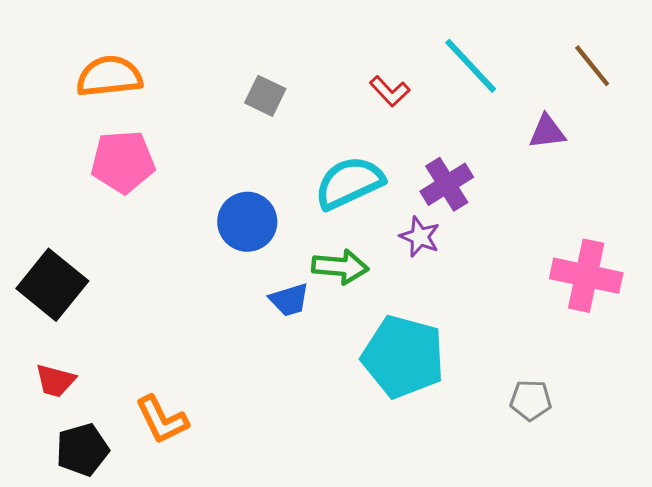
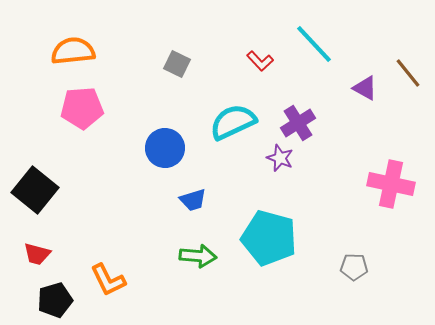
brown line: (592, 66) -> (408, 73), moved
purple triangle: (547, 132) -> (365, 88), turned 36
green arrow: (340, 267) -> (198, 256), moved

